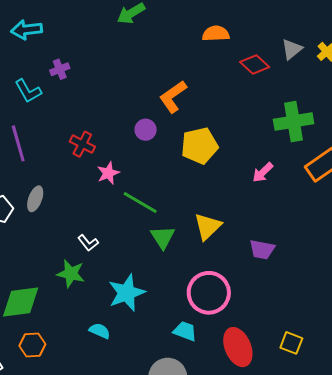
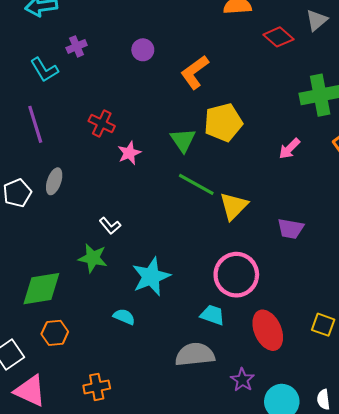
purple circle: (146, 130) -> (143, 50), moved
green line: (140, 203) -> (196, 184), moved
green triangle: (163, 237) -> (183, 140), moved

